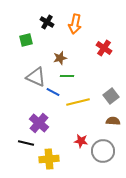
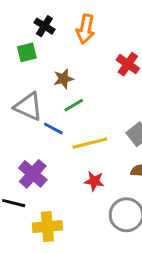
green square: (26, 40) -> (27, 52), moved
green line: (67, 76) -> (74, 105), turned -32
red star: (81, 141) -> (94, 181), moved

